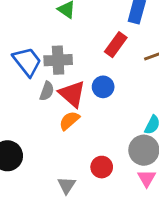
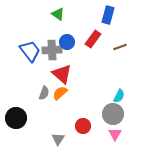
blue circle: (103, 87) -> (67, 42), moved
gray semicircle: (47, 91) -> (44, 93), moved

